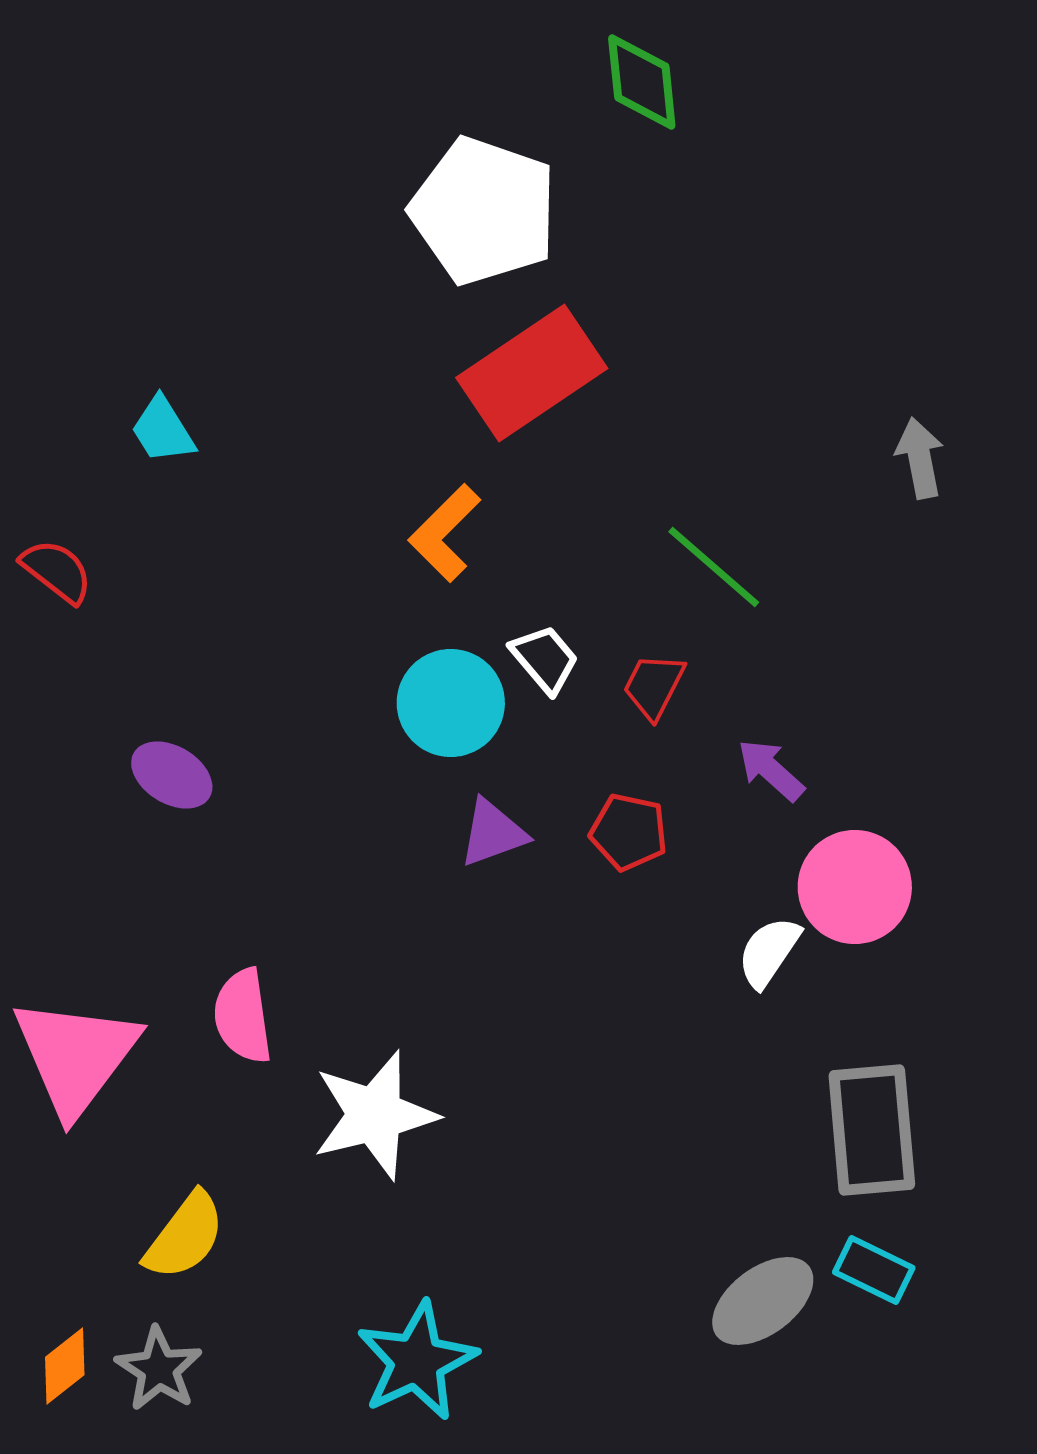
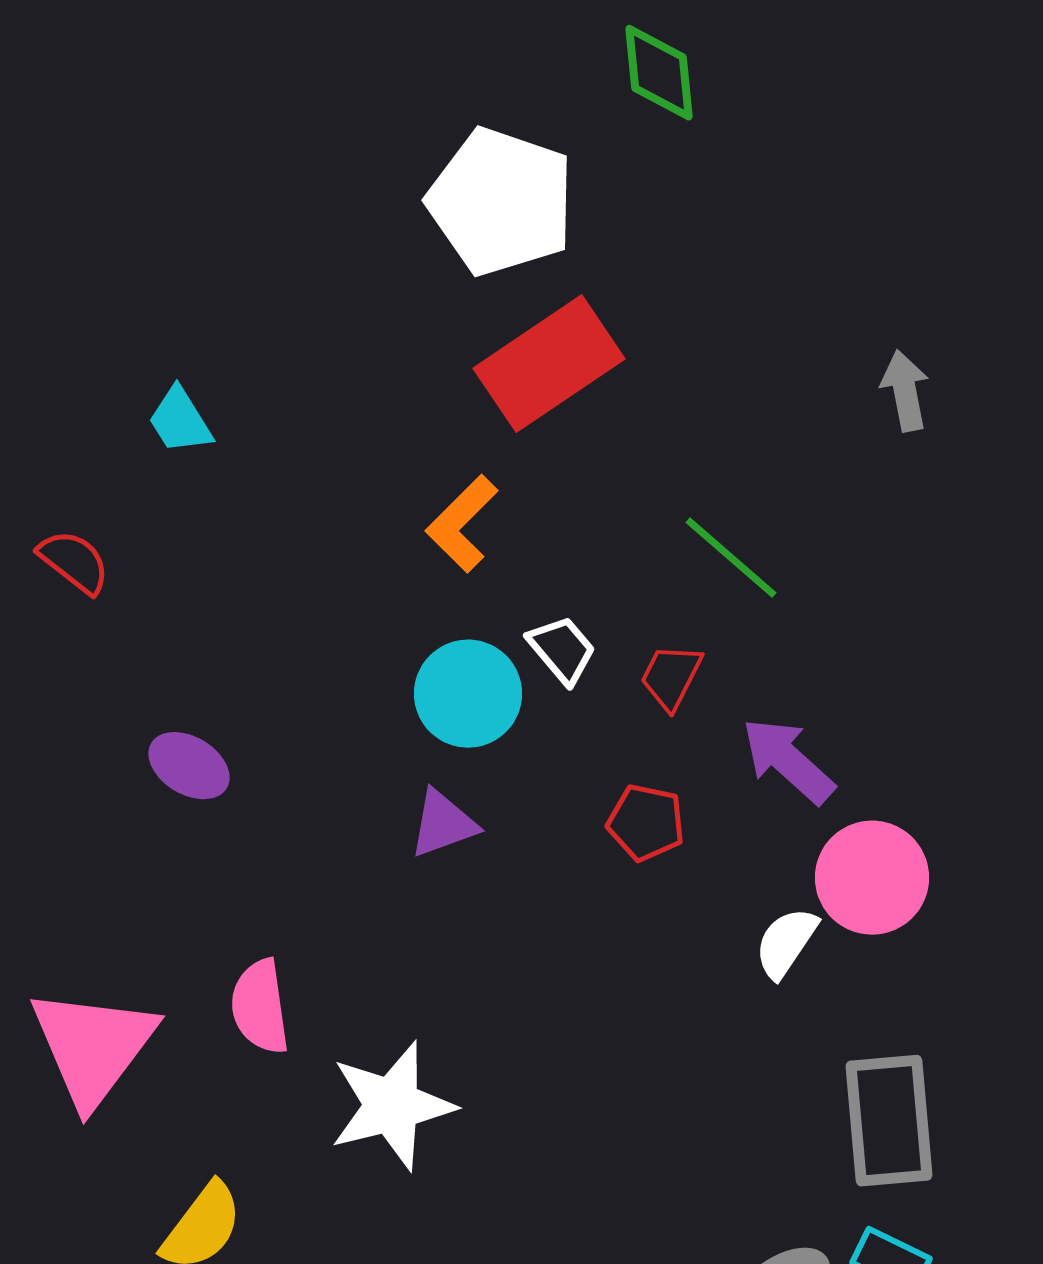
gray arrow: (920, 458) -> (905, 391), moved
purple arrow: (771, 770) -> (788, 761), size x1.4
purple triangle: (493, 833) -> (443, 824), moved

